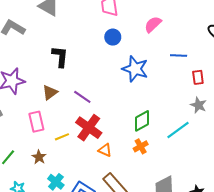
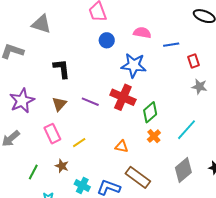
pink semicircle: (153, 24) -> (142, 33), moved, turned 66
red cross: (89, 128) -> (123, 97), moved
cyan line: (178, 130) -> (186, 130), moved

